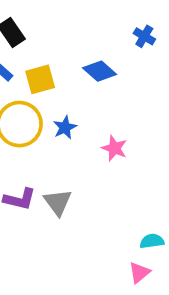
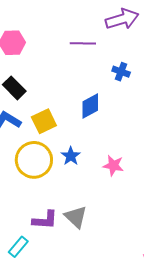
blue diamond: (100, 71) -> (90, 106), turned -60

